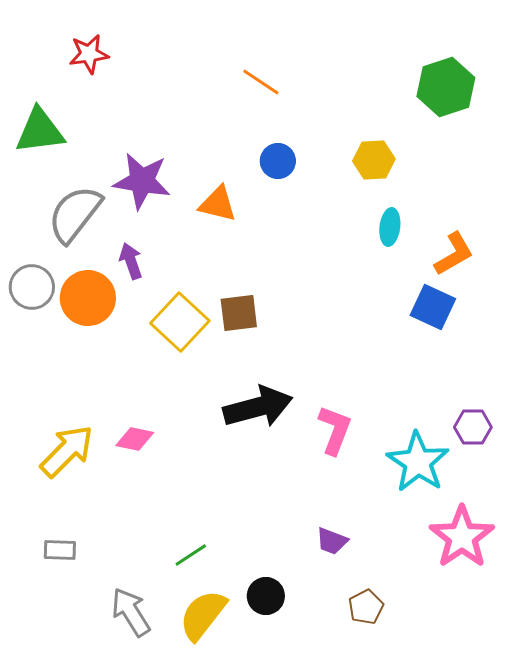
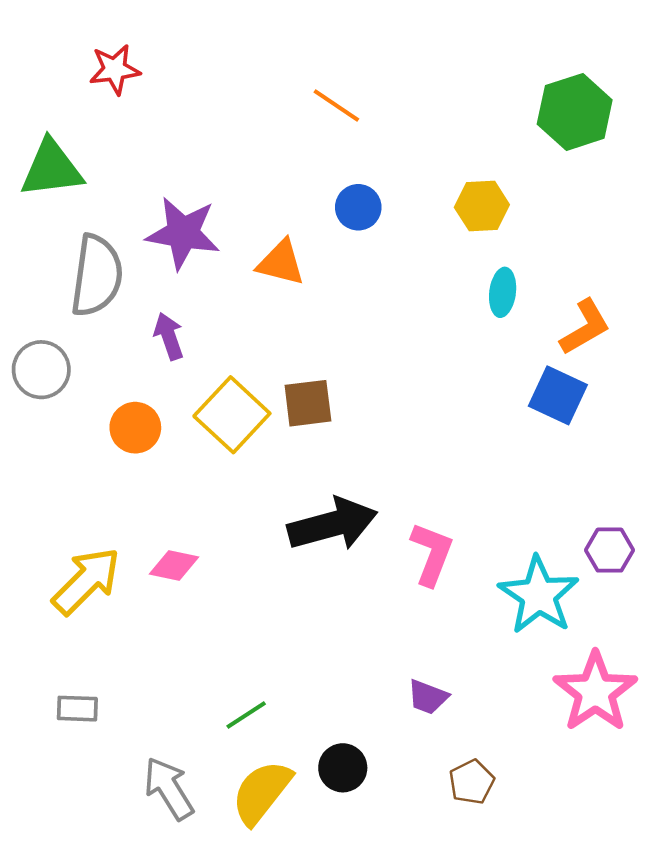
gray semicircle: (75, 214) -> (97, 276), turned 150
orange circle: (88, 298) -> (135, 428), moved, size x0.7

